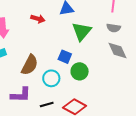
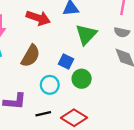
red arrow: (38, 19) -> (38, 18), size x1.5
brown semicircle: (30, 65) -> (31, 56), moved

